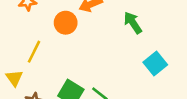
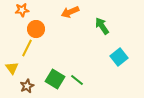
orange circle: (66, 23) -> (36, 29), moved

